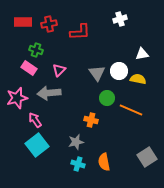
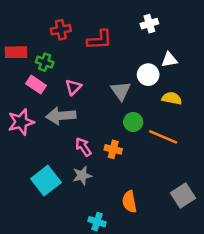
red rectangle: (23, 22) -> (16, 52), moved
white triangle: (142, 54) -> (169, 60), moved
white circle: (119, 71) -> (148, 75), moved
pink arrow: (35, 120) -> (83, 147), moved
gray star: (76, 142) -> (82, 176), moved
cyan cross: (78, 164) -> (97, 222), moved

